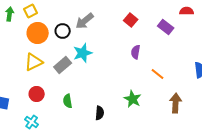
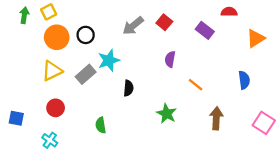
gray arrow: (85, 21) -> (133, 26), moved
green semicircle: (68, 101) -> (101, 125), moved
black semicircle: (100, 113) -> (128, 88), moved

